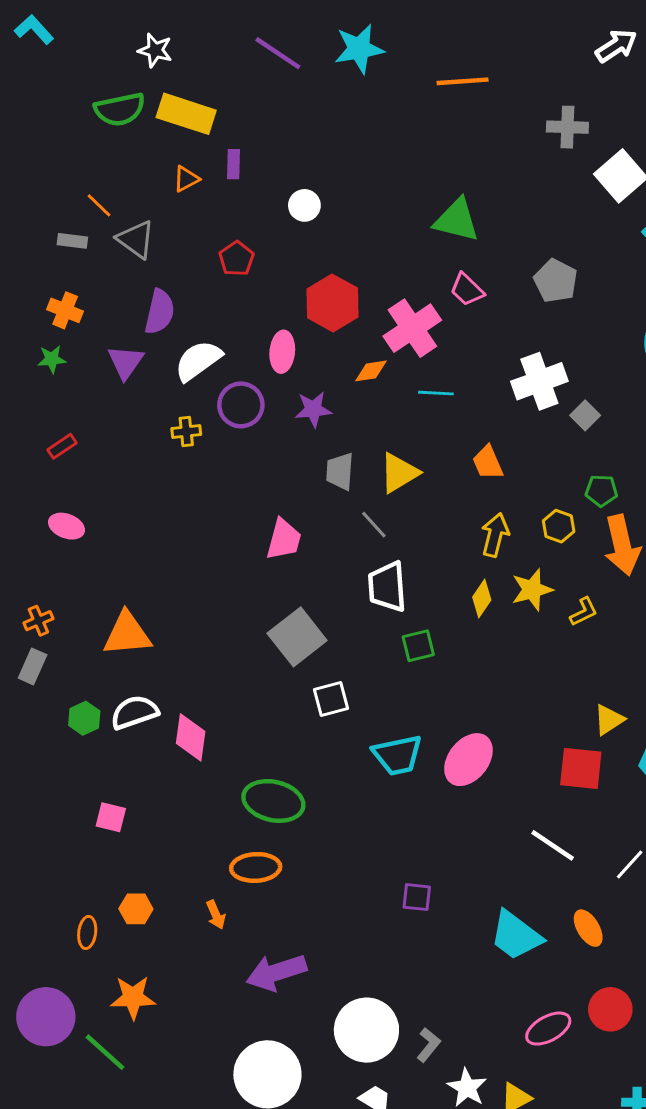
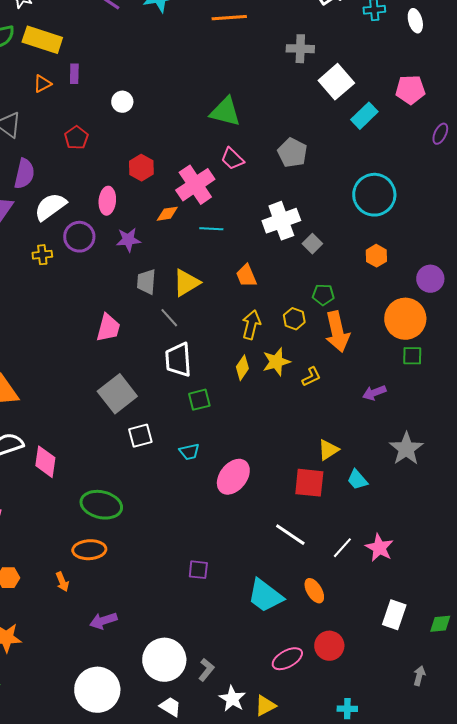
red hexagon: (333, 303) -> (141, 168), size x0.7
cyan trapezoid: (398, 755) -> (189, 452), moved, size x0.6
purple arrow: (276, 972) -> (103, 621), size x0.7

